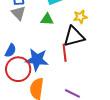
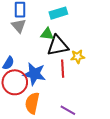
yellow star: (80, 17) -> (78, 57), moved
black triangle: (74, 36) -> (58, 46), moved

